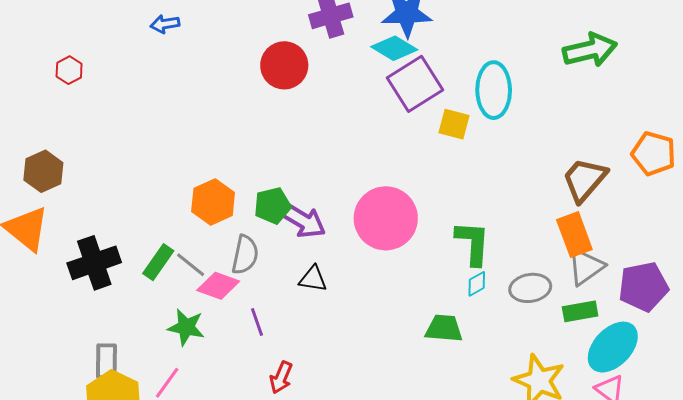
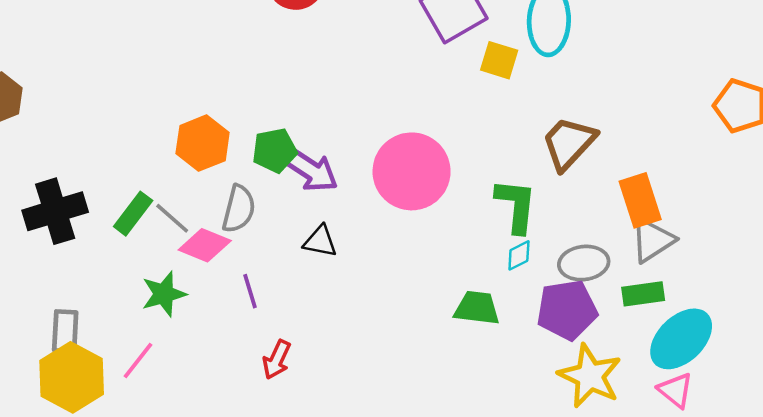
brown trapezoid: (584, 180) -> (569, 143), moved
purple pentagon: (643, 287) -> (567, 310), moved
green star: (186, 327) -> (164, 294), turned -30

